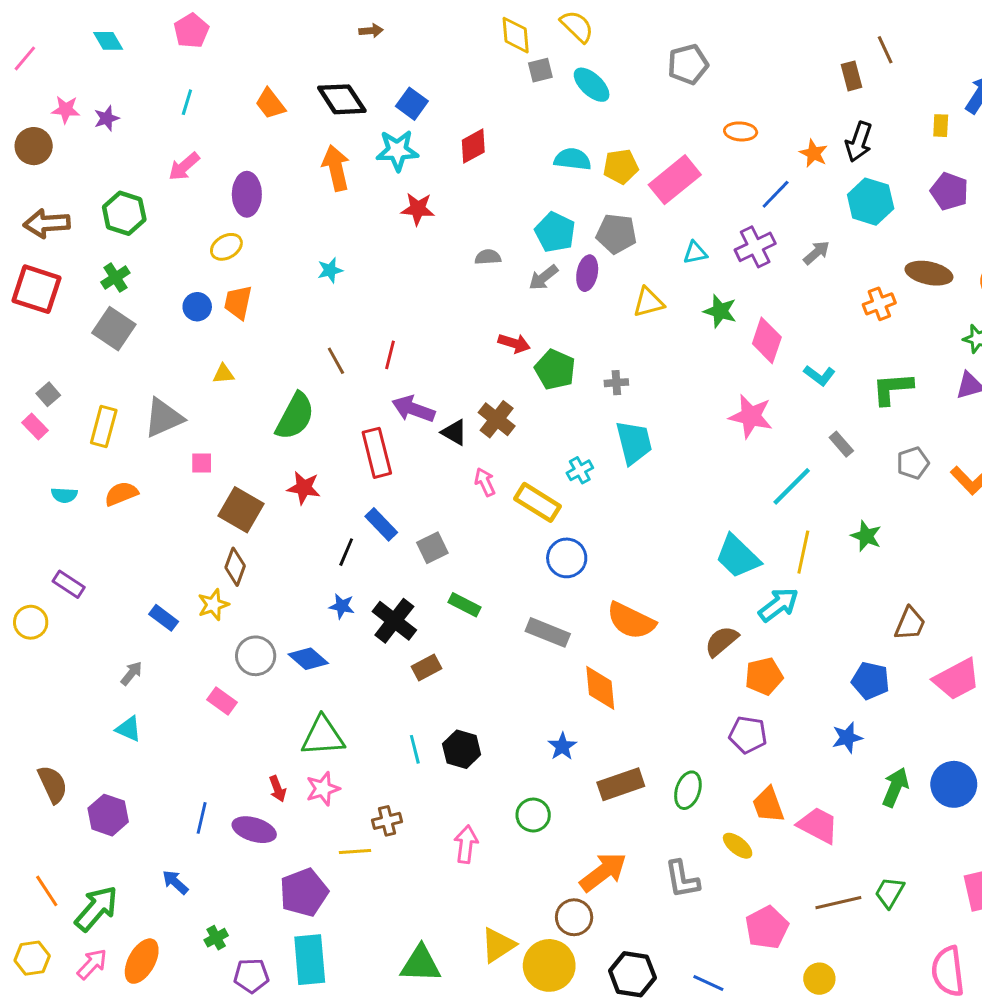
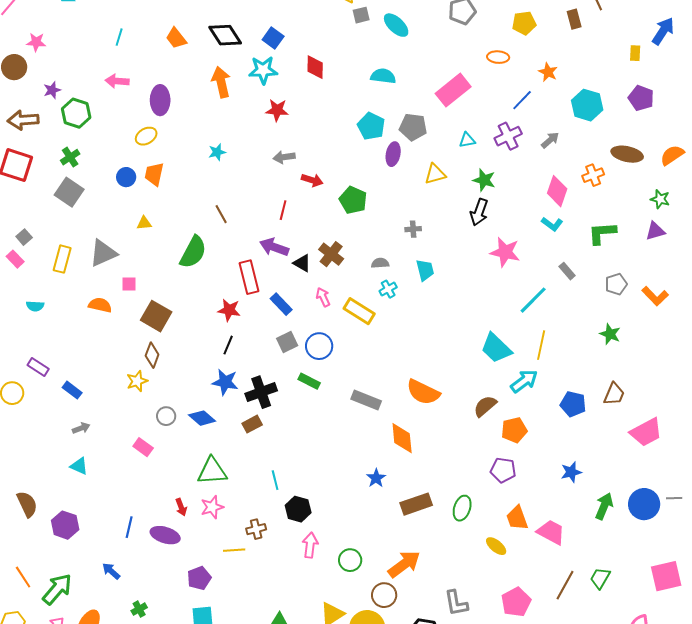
purple star: (107, 118) -> (52, 90), moved
black arrow: (859, 142) -> (479, 212), moved
red diamond: (473, 146) -> (315, 67), turned -60
pink arrow: (184, 167) -> (117, 81), turned 45
yellow pentagon: (621, 167) -> (524, 23), moved
gray semicircle: (488, 257) -> (380, 263), moved
gray arrow: (543, 278) -> (284, 157), moved, turned 30
pink diamond: (767, 340) -> (557, 191), moved
red arrow: (514, 343) -> (312, 180), moved
red line: (390, 355) -> (283, 210), moved
green pentagon: (555, 370) -> (353, 200), moved
cyan trapezoid: (634, 443) -> (425, 270), size x0.7
red star: (304, 488) -> (229, 310), moved
orange semicircle: (121, 494) -> (100, 305), moved, turned 35
blue rectangle: (381, 524) -> (281, 304), moved
green star: (866, 536) -> (610, 334), moved
blue circle: (567, 558) -> (319, 346), moved
blue star: (342, 606) -> (225, 382), size x1.5
blue rectangle: (164, 618) -> (72, 390), moved
black cross: (394, 621) -> (261, 392), turned 32
gray circle: (256, 656) -> (166, 416), size x0.7
brown rectangle: (426, 667) -> (252, 424), moved
gray arrow: (131, 673) -> (81, 428), turned 30
blue pentagon: (871, 681) -> (573, 404), moved
black hexagon: (462, 749) -> (298, 509), moved
green circle: (533, 815) -> (350, 560), moved
gray L-shape: (682, 879) -> (456, 603), moved
purple pentagon: (304, 892) -> (199, 578), size x0.7
brown line: (838, 903) -> (565, 585), turned -48

